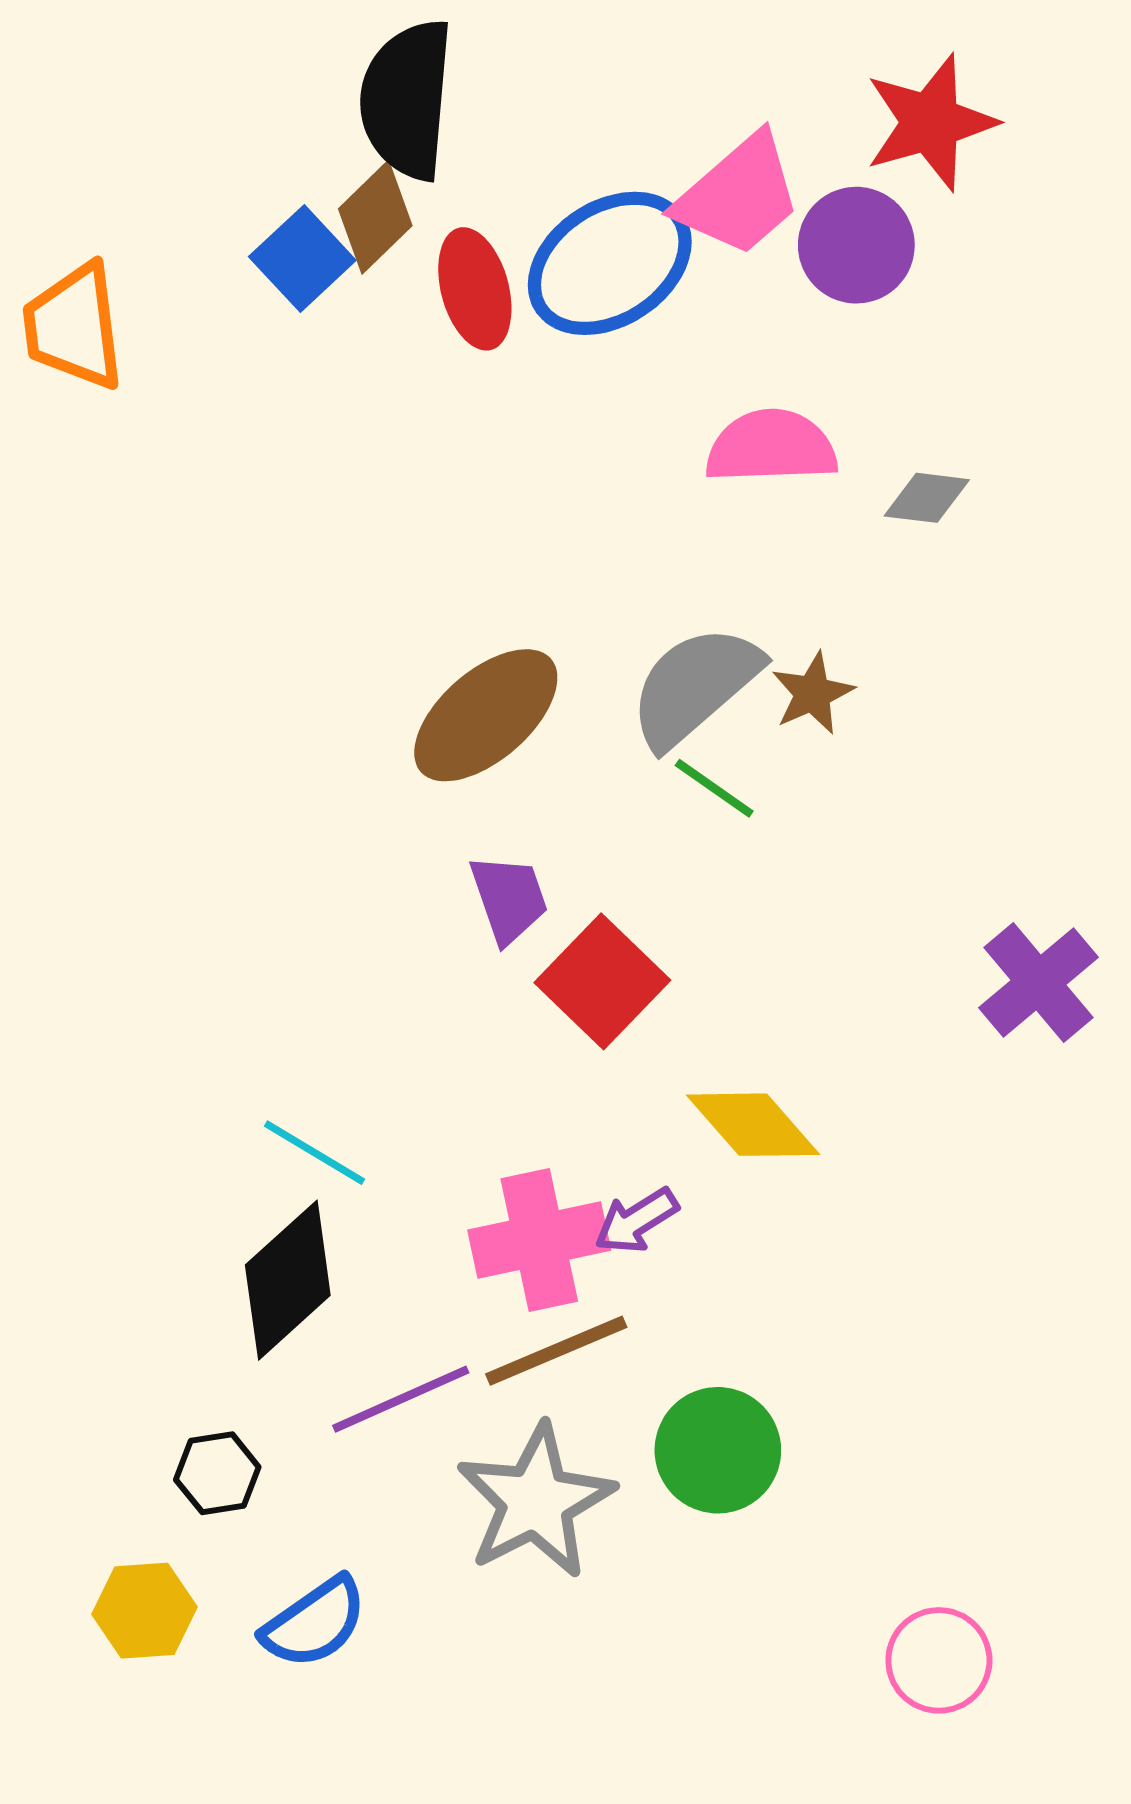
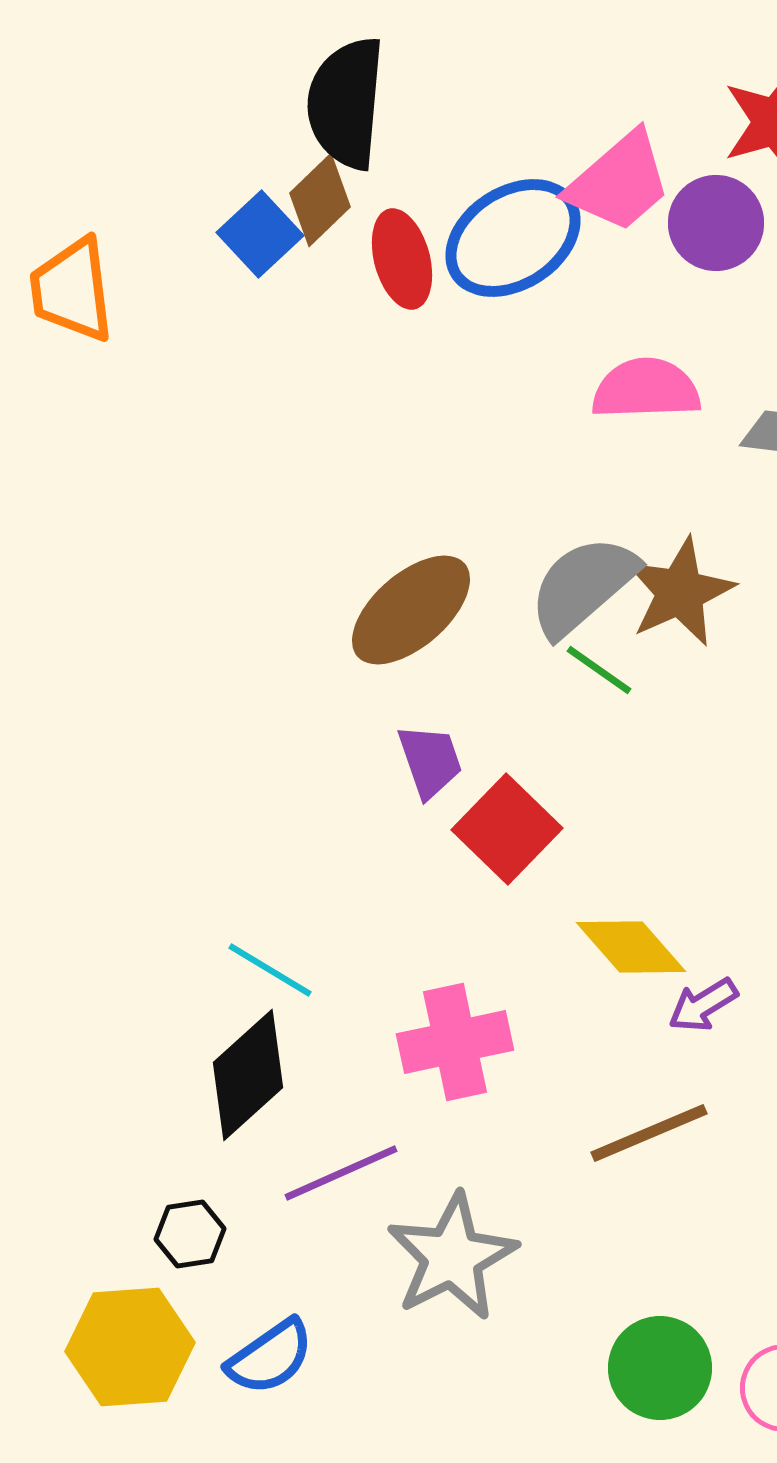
brown star: (813, 693) -> (680, 592), size x1.6
purple arrow: (636, 1221) -> (703, 1005), moved
brown line: (556, 1351) -> (649, 1133), moved
green circle: (718, 1450) -> (660, 1368), moved
yellow hexagon: (144, 1611) -> (130, 1347), size x1.5

